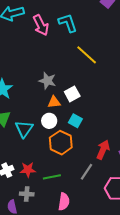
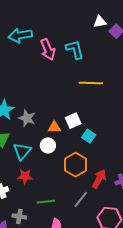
yellow line: (87, 55) -> (91, 83), turned -45
gray star: (47, 81) -> (27, 118), moved
cyan square: (75, 121) -> (89, 136), moved
orange hexagon: (61, 143) -> (76, 165), moved
red star: (28, 170) -> (25, 176), moved

